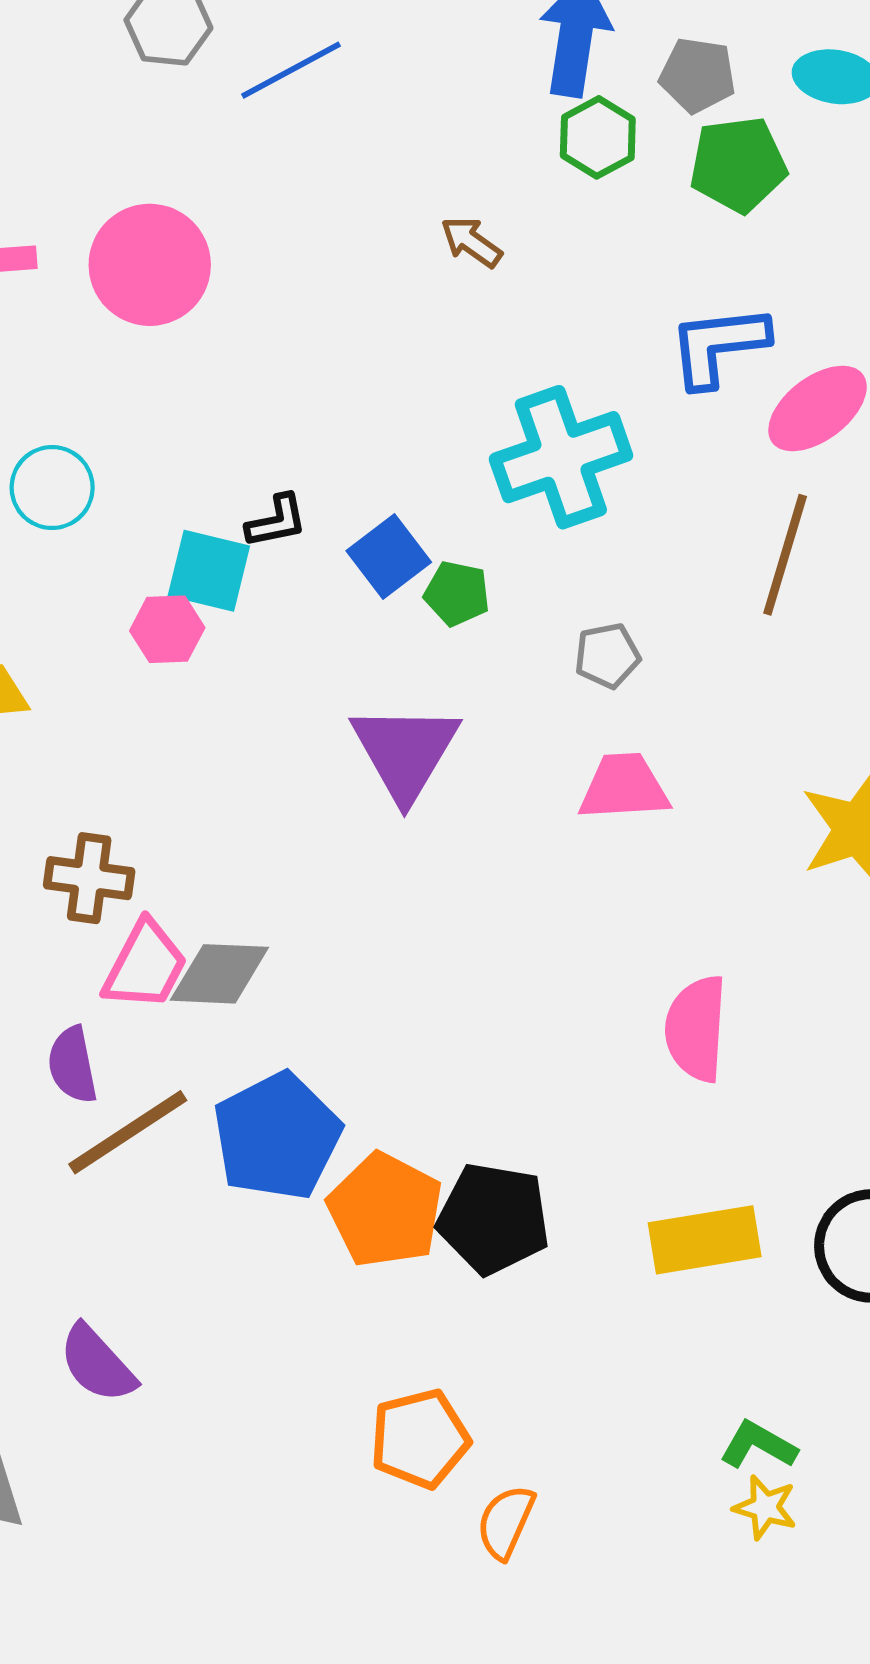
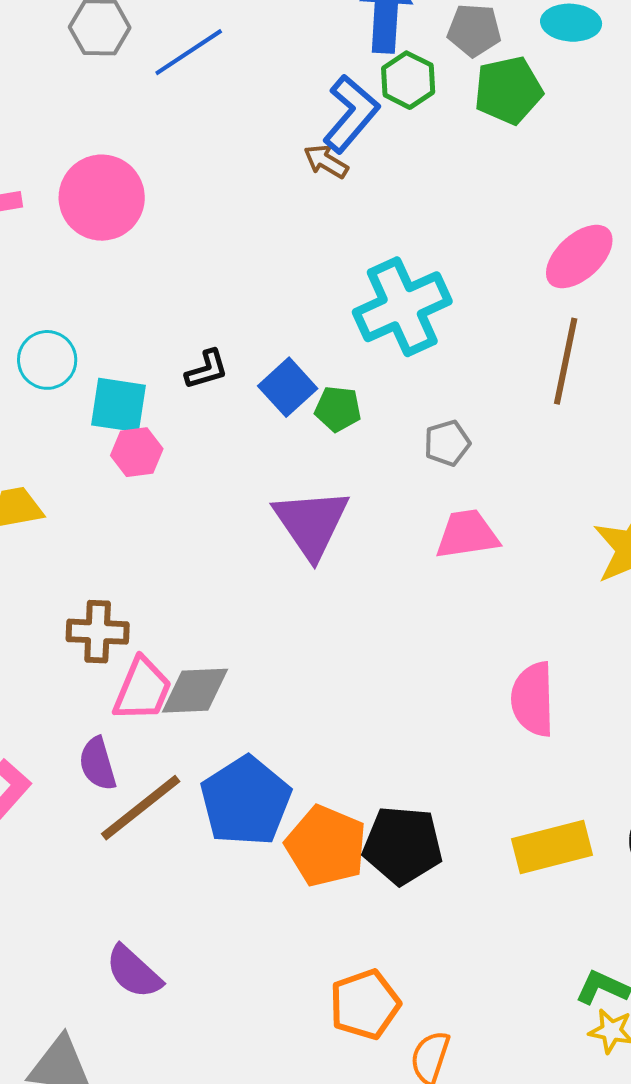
blue L-shape: (718, 346) -> (351, 114), moved, turned 142
cyan square: (209, 571) -> (119, 405), moved

